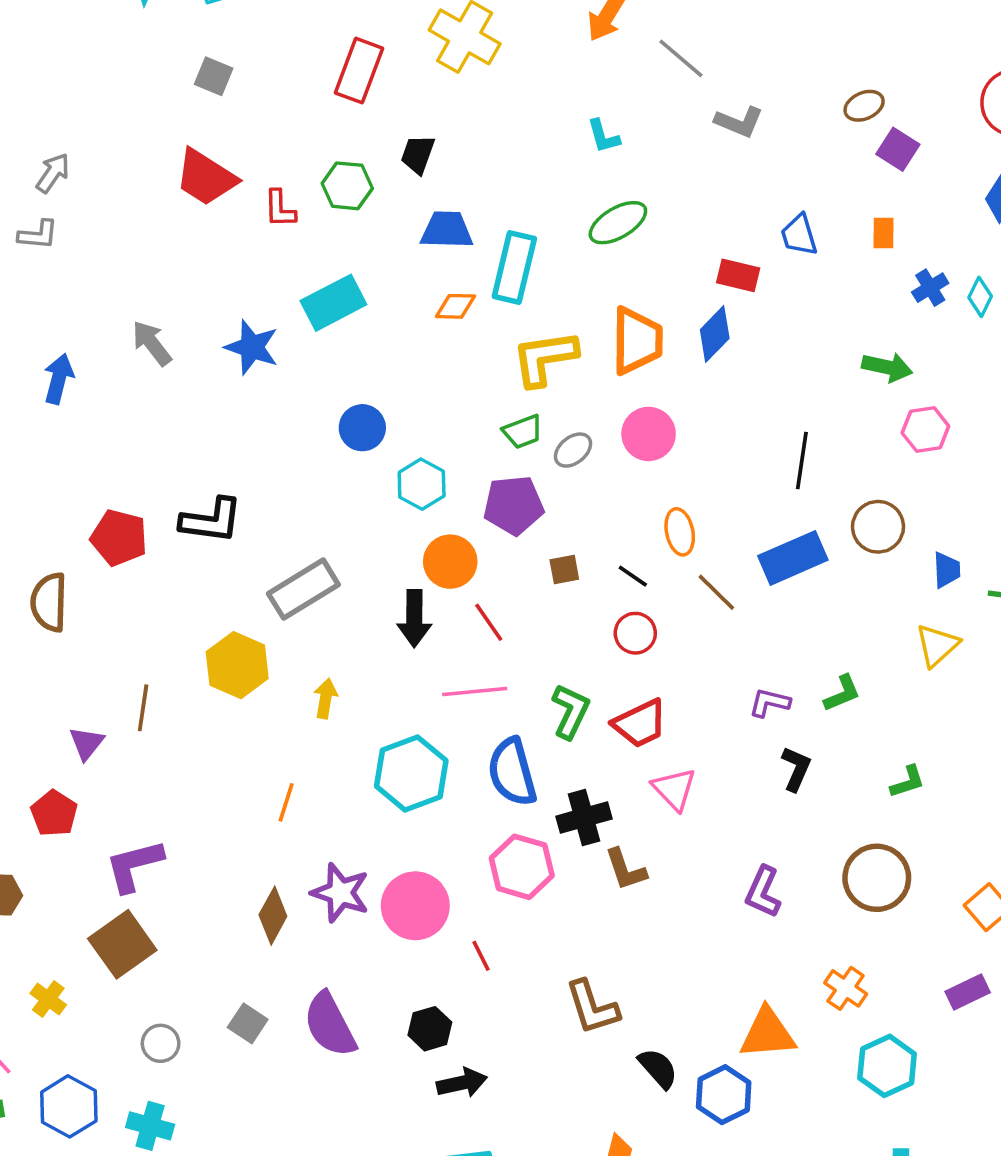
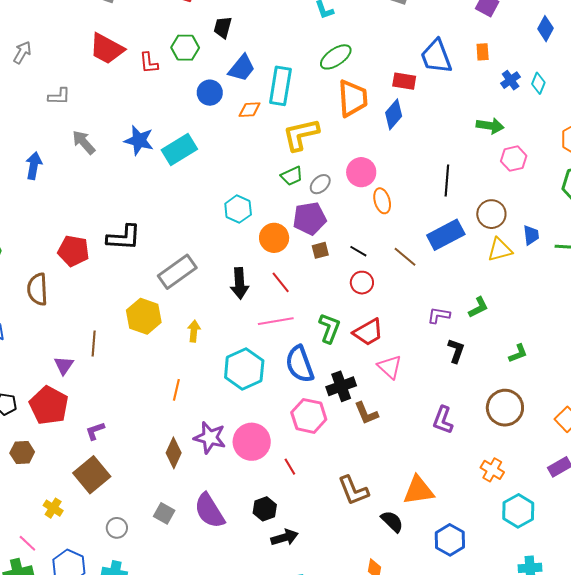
blue trapezoid: (447, 230) -> (242, 68), turned 132
gray L-shape: (38, 235) -> (59, 96), moved
blue trapezoid: (799, 235) -> (436, 56), size x1.5
cyan rectangle: (333, 303) -> (179, 149), moved
orange trapezoid: (637, 341) -> (353, 98), moved
blue circle: (362, 428) -> (210, 93), moved
purple pentagon: (514, 505) -> (310, 218), moved
orange ellipse: (680, 532) -> (382, 201), moved
orange circle: (450, 562) -> (274, 238), moved
yellow triangle: (937, 645) -> (500, 250), moved, turned 32
red pentagon: (54, 813) -> (49, 405), size x1.5
purple L-shape: (134, 866) -> (95, 431), size x0.6
orange triangle: (768, 1033) -> (419, 490), moved
blue hexagon: (724, 1095) -> (450, 540), moved

